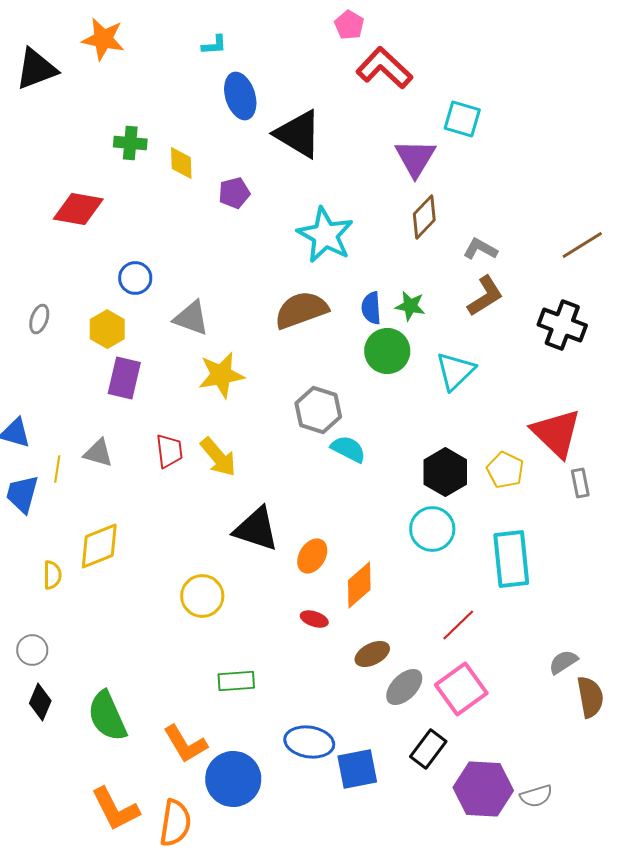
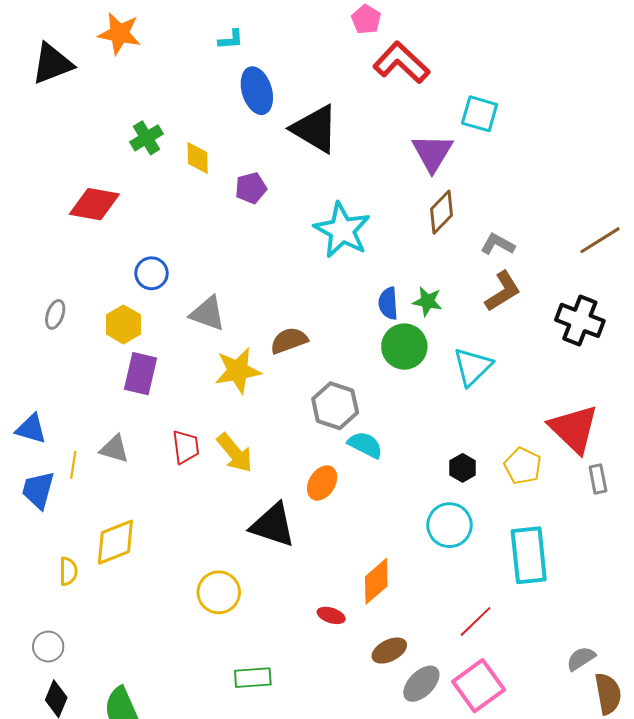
green cross: (130, 143) -> (146, 138), turned -36
brown semicircle: (301, 310) -> (289, 341), moved, size x0.7
black hexagon: (445, 472) -> (463, 468), size x0.6
orange ellipse: (312, 556) -> (322, 483), moved

